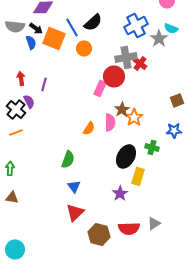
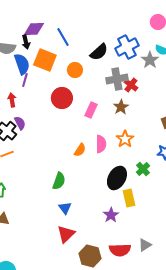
black semicircle: (93, 22) -> (99, 52), moved
blue line: (72, 27) -> (63, 37), moved
black arrow: (36, 28) -> (26, 42), moved, turned 40
blue semicircle: (31, 42) -> (22, 64), size x1.5
red circle: (114, 76) -> (62, 98), moved
purple line: (44, 84) -> (25, 80), moved
brown star: (122, 109) -> (121, 107), moved
green cross: (152, 147) -> (143, 169), turned 32
yellow rectangle: (138, 176) -> (129, 198), turned -30

